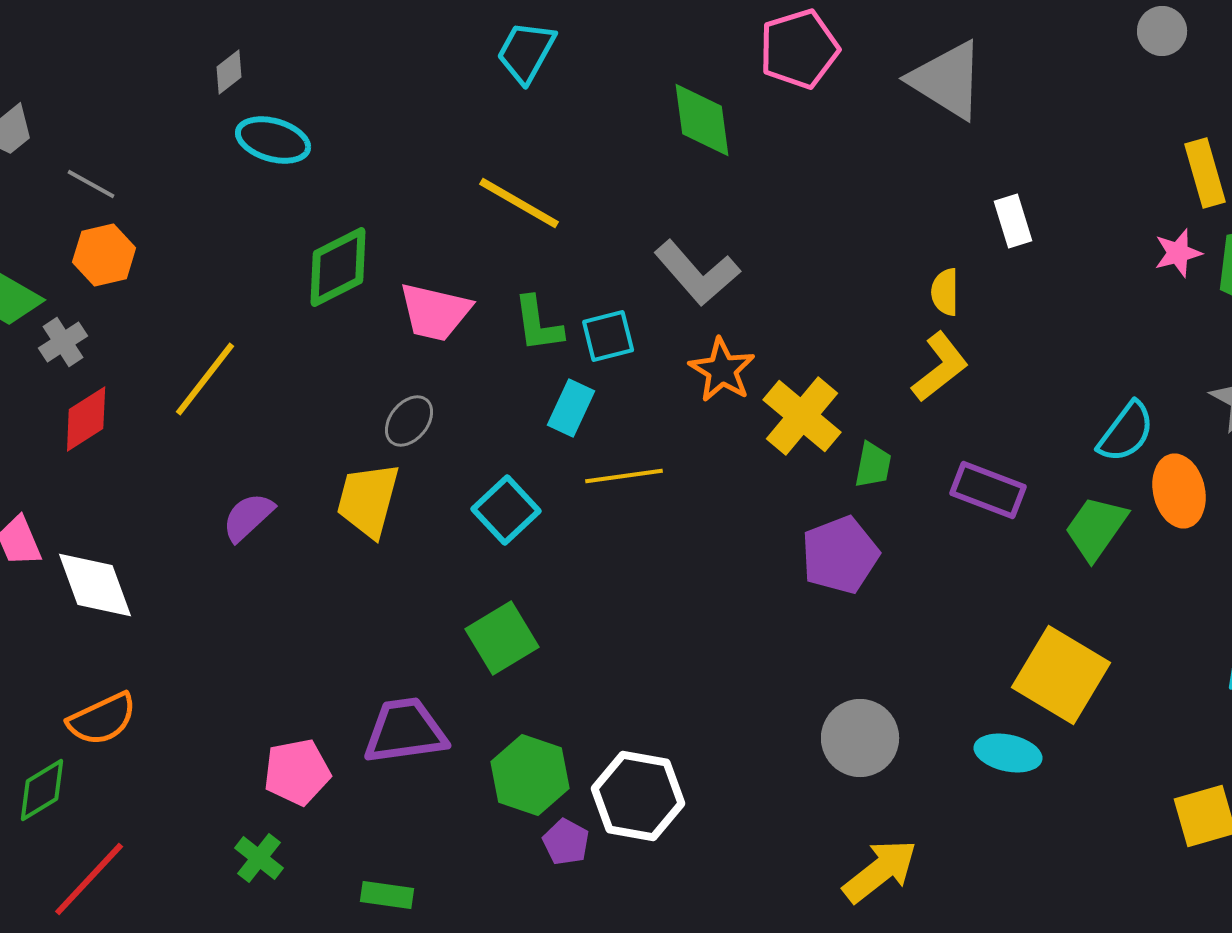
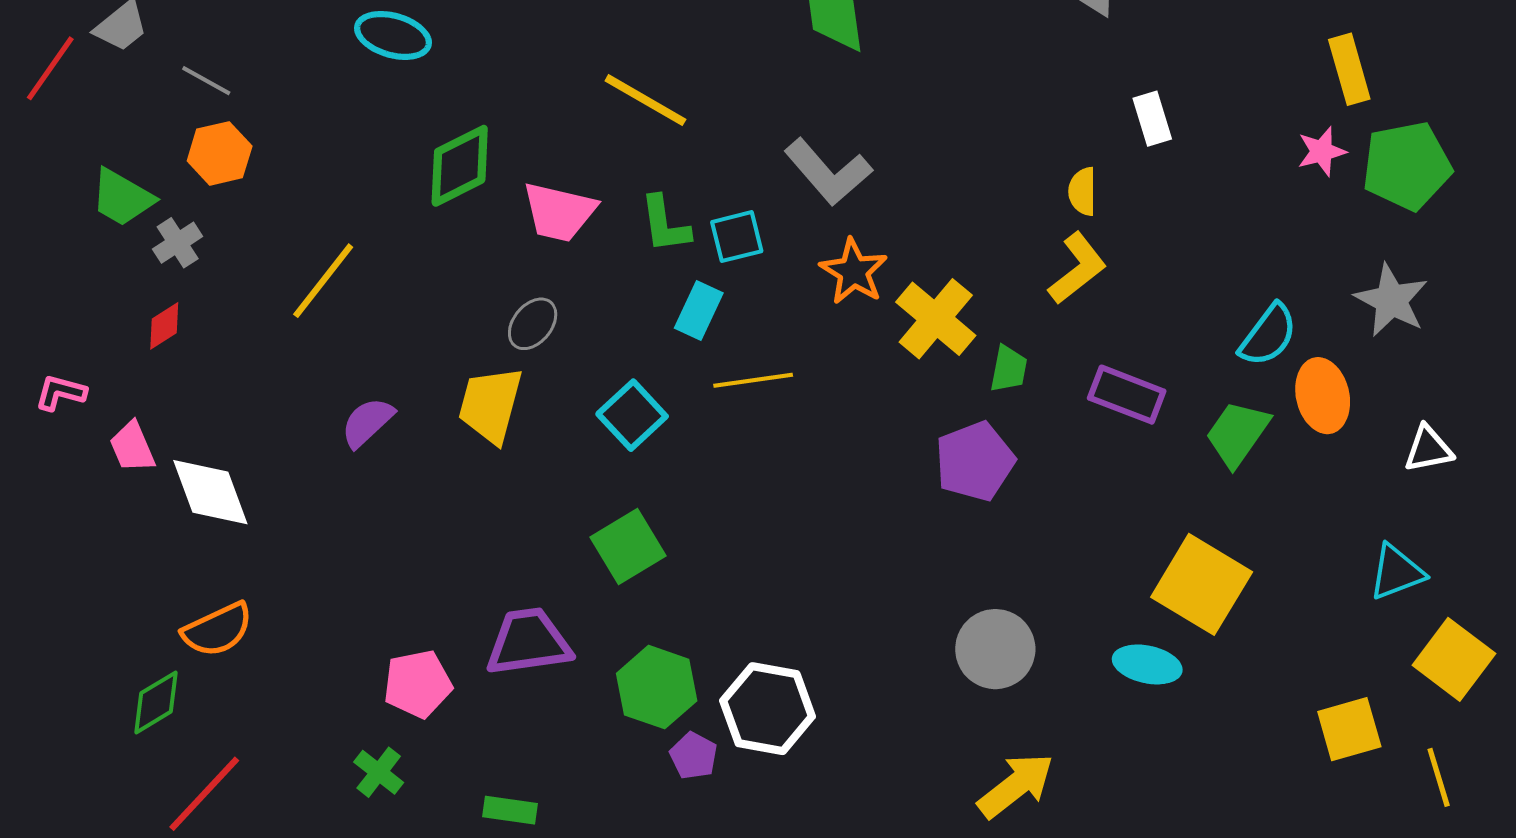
red diamond: (86, 419) -> (164, 326), moved, size x0.7

